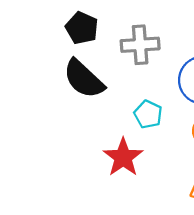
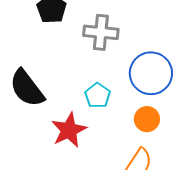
black semicircle: (84, 79) -> (27, 88), moved

